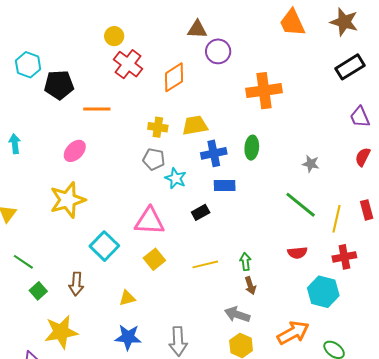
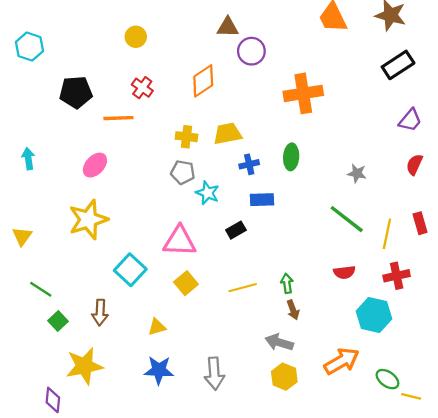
red cross: (128, 64) -> (142, 88), moved, size x0.7
cyan hexagon: (28, 65) -> (29, 47), moved
purple trapezoid: (360, 117) -> (410, 120), turned -115
blue cross: (214, 153) -> (249, 164), size x0.7

